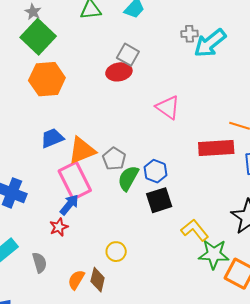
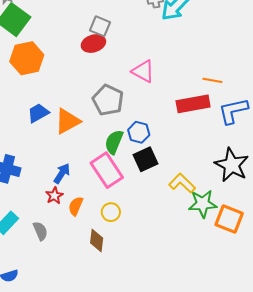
gray pentagon: (114, 159) -> (108, 100), moved, size x1.4
pink rectangle: (75, 181) -> (107, 170), moved
orange semicircle: (76, 280) -> (76, 206), moved

